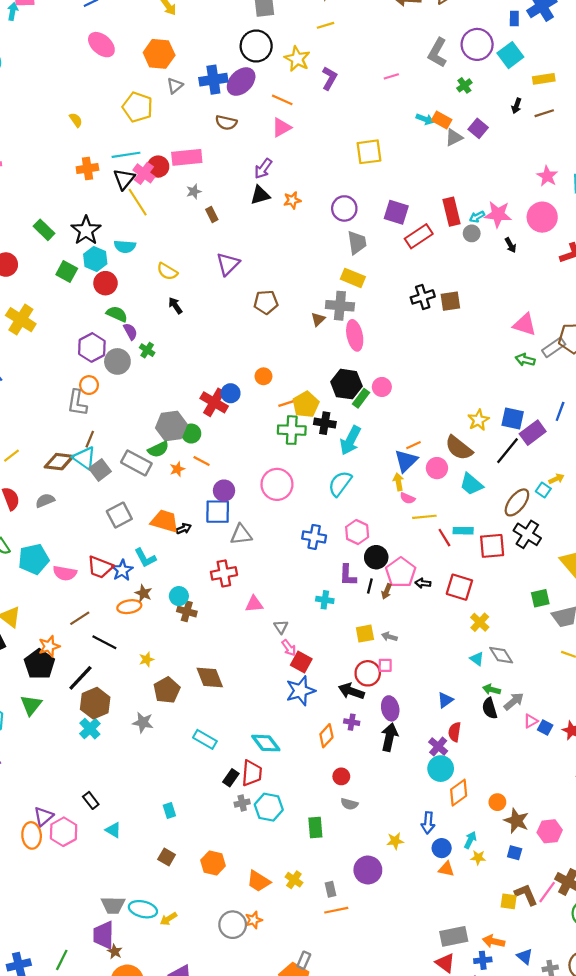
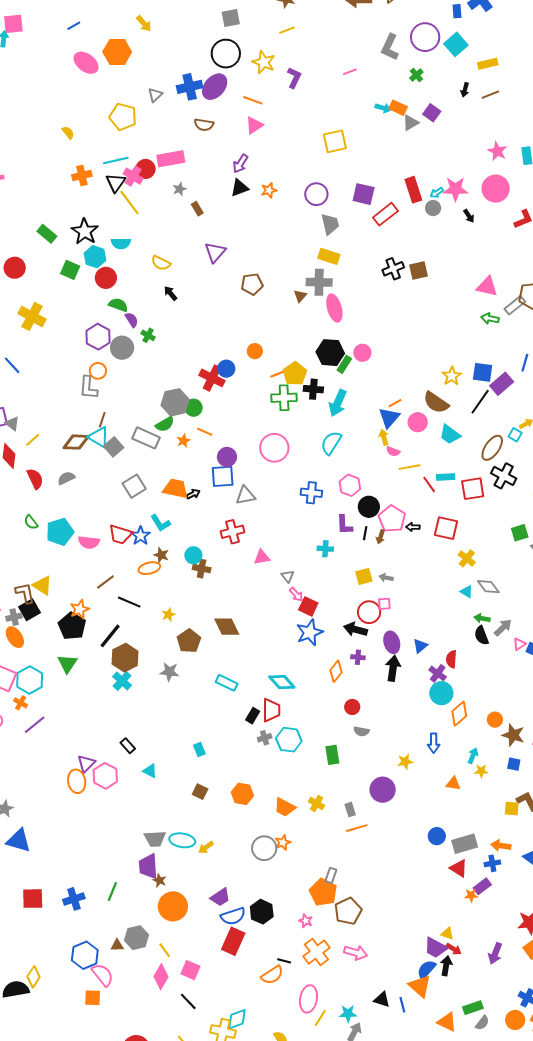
orange hexagon: (159, 54) -> (117, 52), moved
blue triangle: (445, 700) -> (420, 646), moved
blue circle: (442, 848) -> (437, 836), moved

